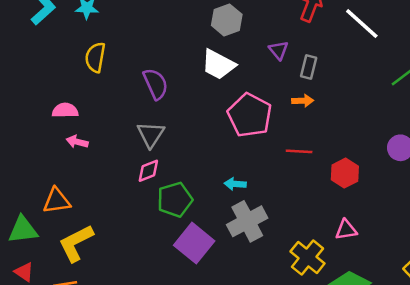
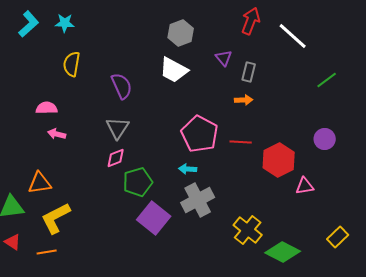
pink pentagon: (250, 115) -> (200, 134), moved
red hexagon: (345, 173) -> (279, 160), size x1.4
pink triangle: (346, 230) -> (305, 186), moved

